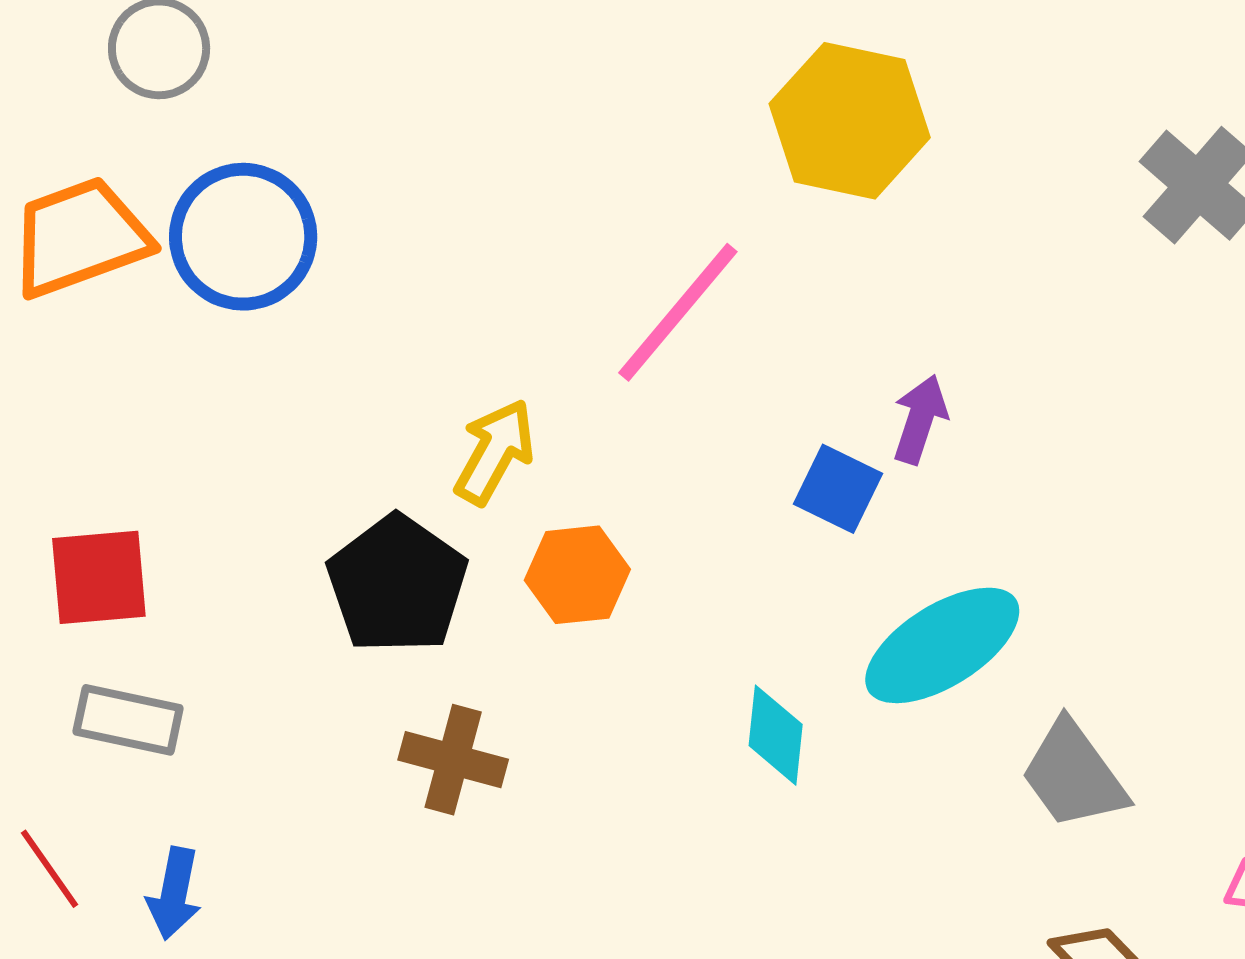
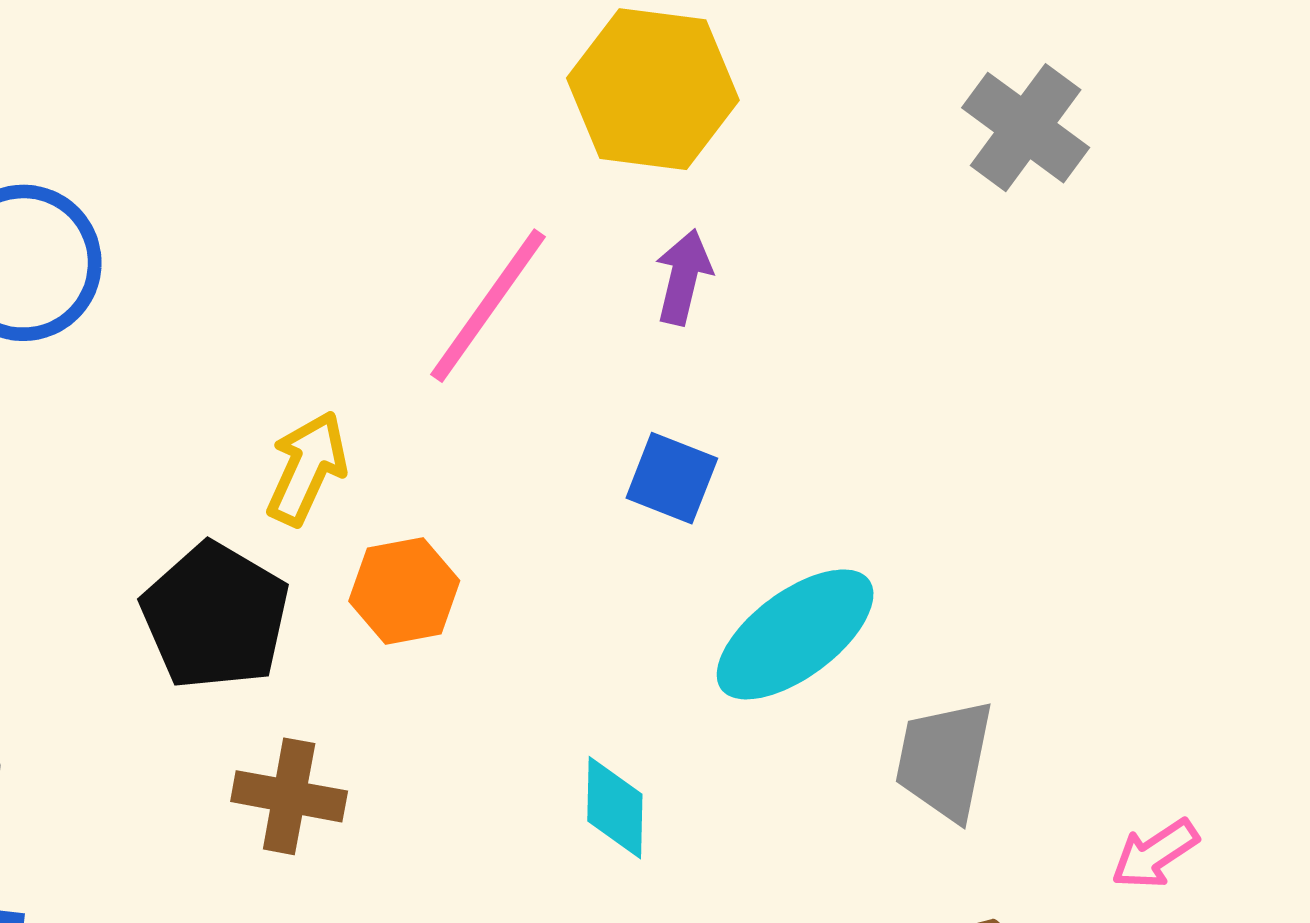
purple arrow: (920, 419) -> (683, 277), moved
cyan diamond: (776, 735) -> (615, 808), moved
gray trapezoid: (1074, 775) -> (944, 760), turned 52

